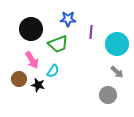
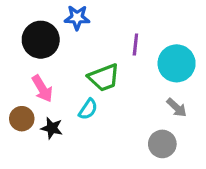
blue star: (68, 19) -> (77, 18), moved
green trapezoid: (58, 44) -> (104, 78), moved
cyan semicircle: (53, 71) -> (88, 109), moved

